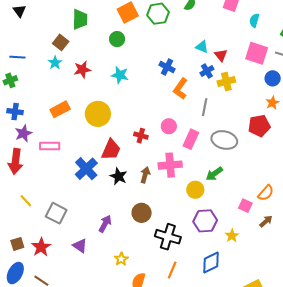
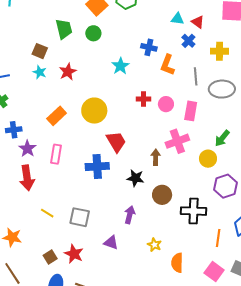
green trapezoid: (80, 19) -> (64, 29), moved
cyan star: (120, 75) -> (120, 66), moved, turned -30
yellow cross: (226, 81) -> (219, 51), moved, turned 30
red cross: (141, 136) -> (143, 99), moved
gray ellipse: (224, 140) -> (222, 89), moved
pink rectangle: (50, 146) -> (56, 154), turned -66
red trapezoid: (111, 150) -> (116, 142), turned -40
blue cross: (86, 169) -> (97, 166), turned -35
black star: (118, 176) -> (135, 178), moved
orange line: (172, 270) -> (218, 238), moved

